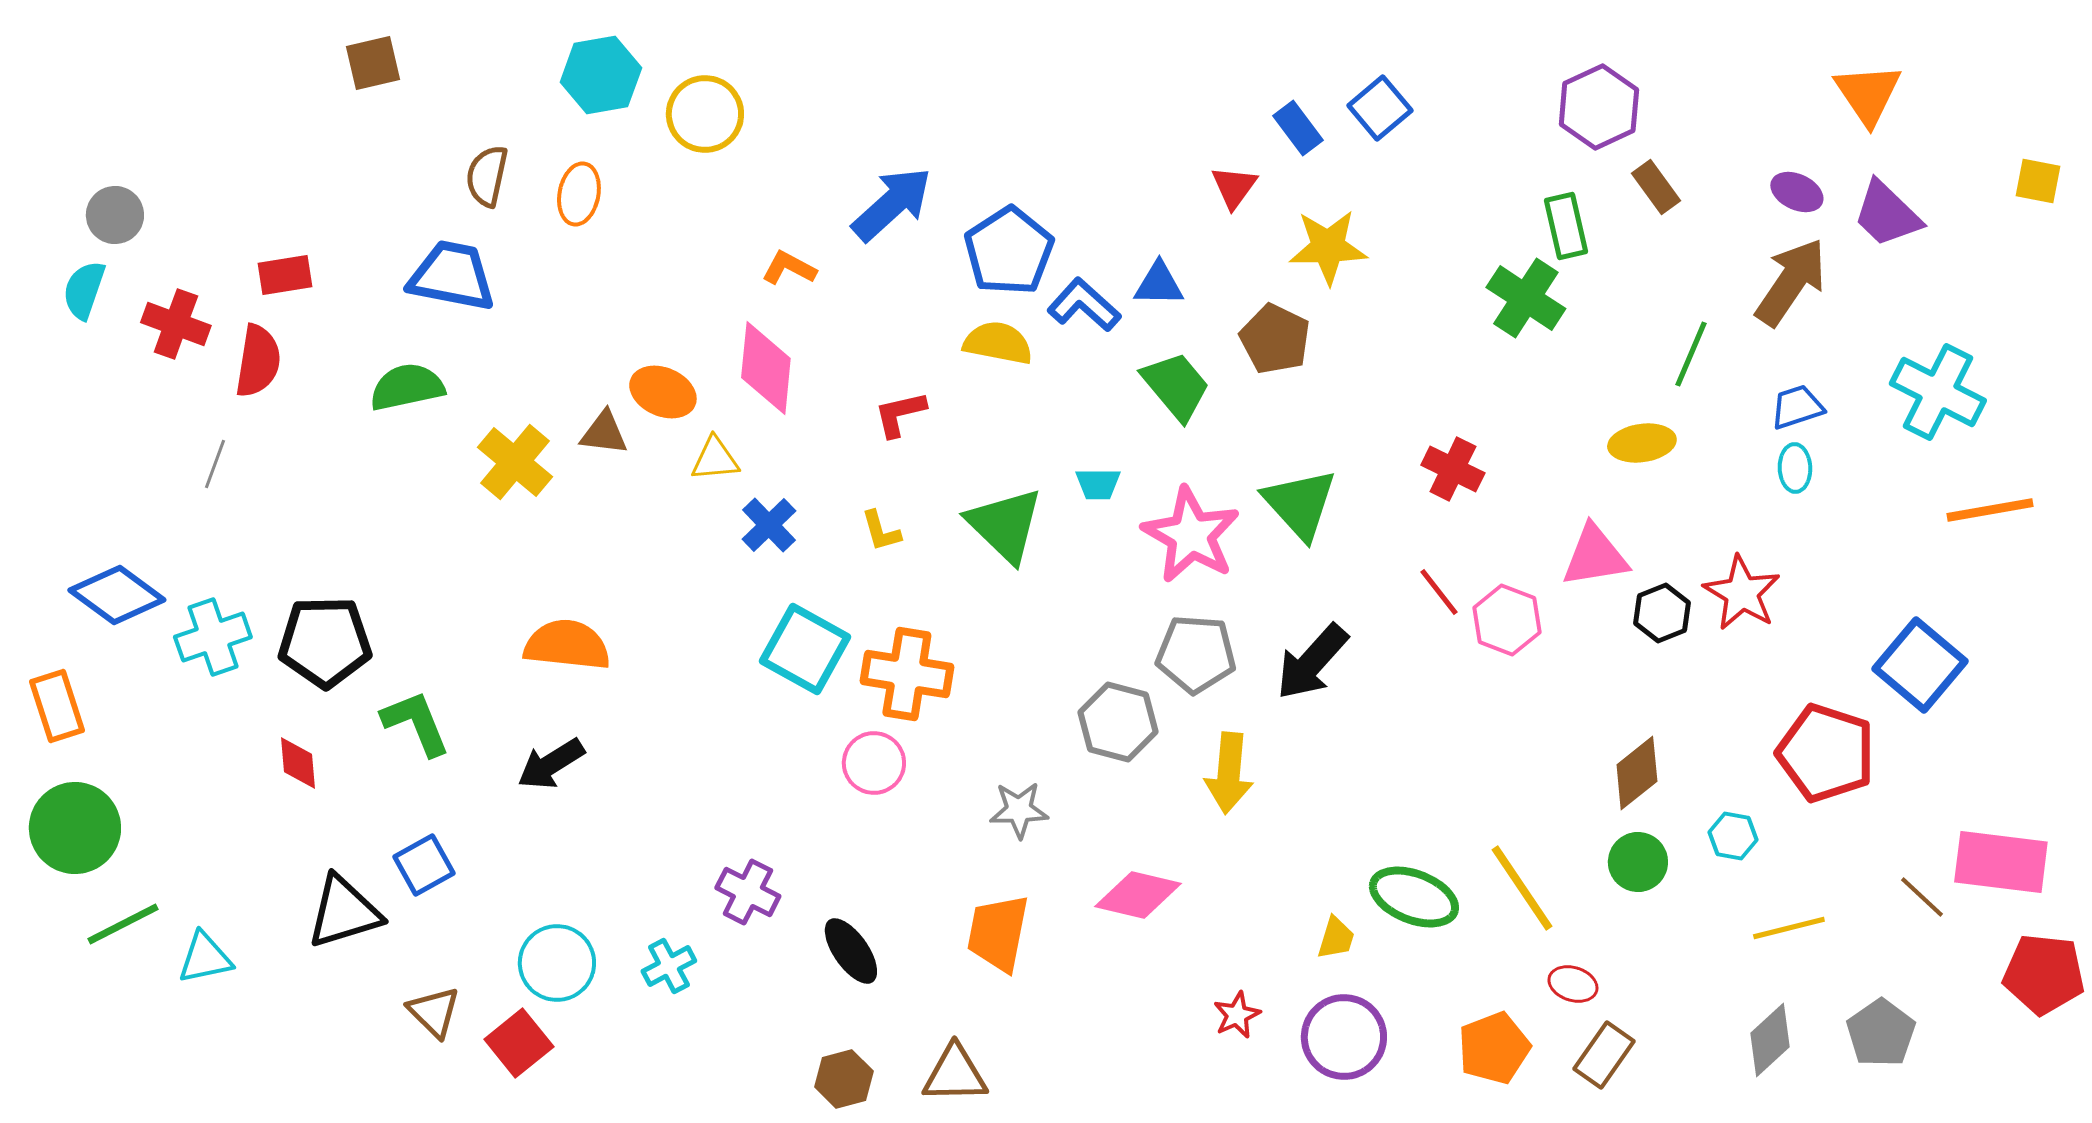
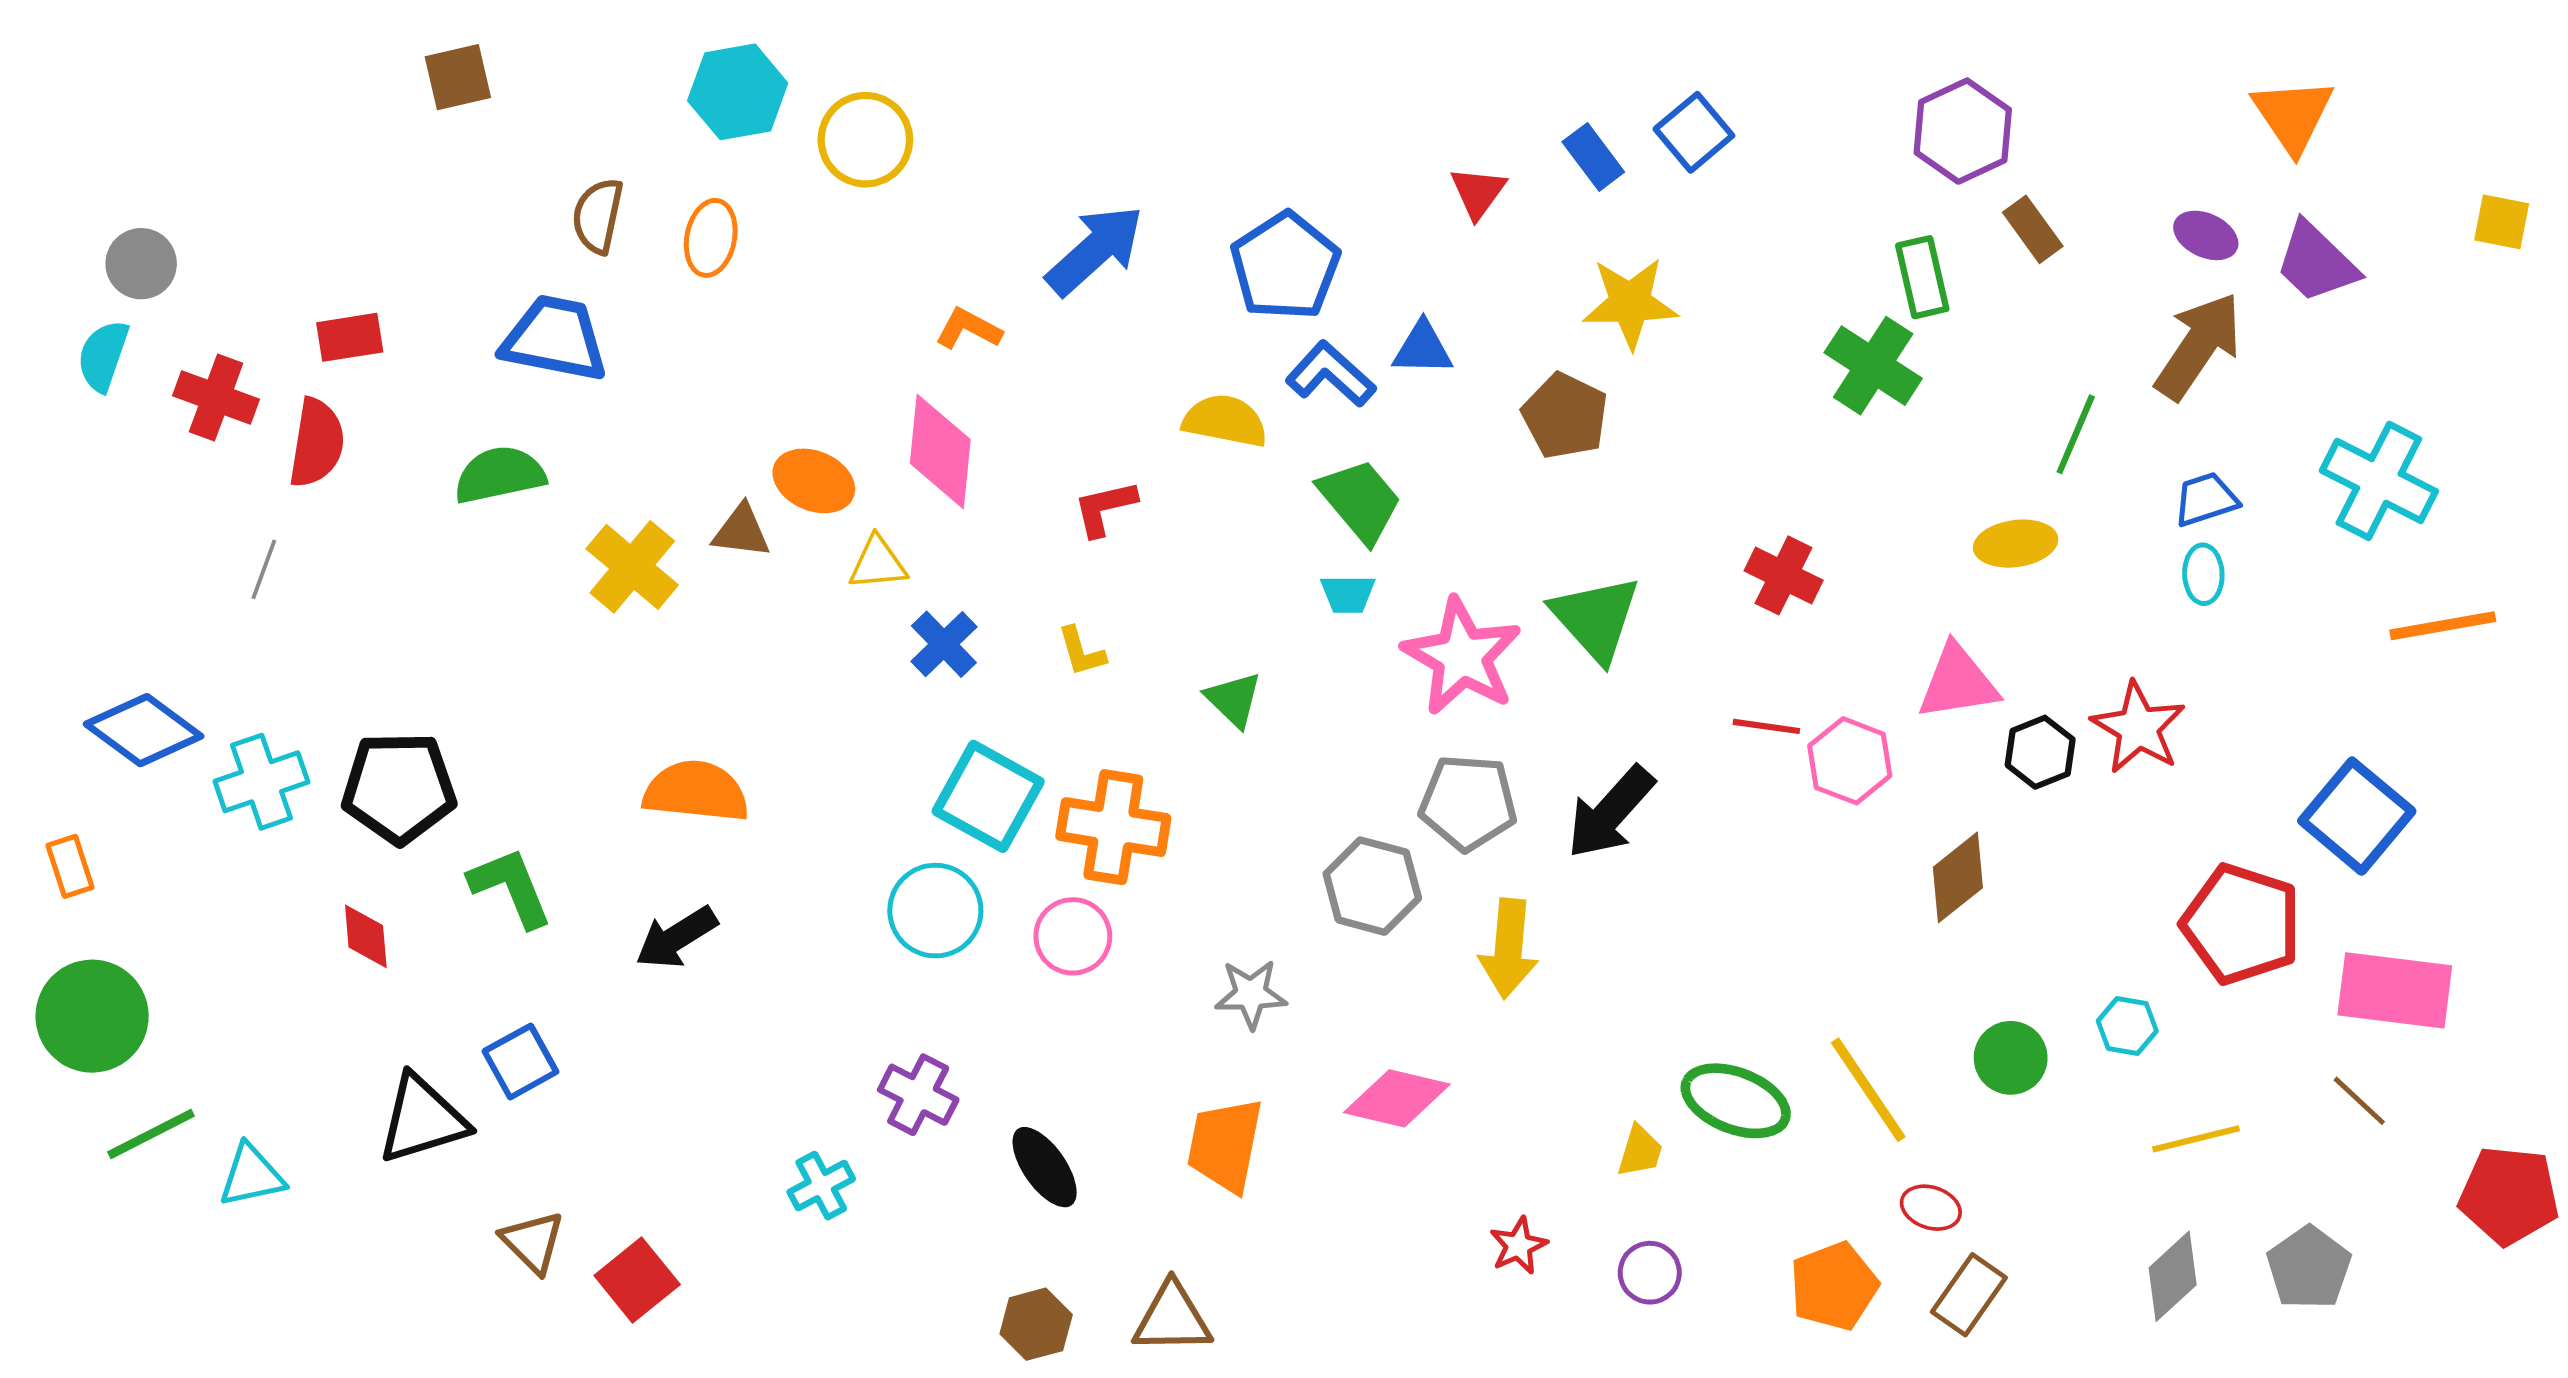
red triangle: (1234, 187) -> (1478, 192), moved
blue pentagon: (1009, 251) -> (1285, 266), moved
green trapezoid: (1176, 386) -> (1360, 501), moved
green triangle: (1005, 525) -> (1234, 699), moved, size x0.6
red line: (1439, 592) -> (1766, 726), turned -44
orange rectangle: (57, 706) -> (70, 866), size x0.7
brown diamond: (1637, 773) -> (1958, 877), moved
pink rectangle: (2001, 862) -> (2395, 990), moved
cyan circle: (557, 963) -> (935, 911), moved
purple circle: (1344, 1037) -> (1650, 1273), size x0.6

